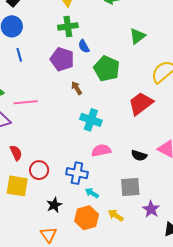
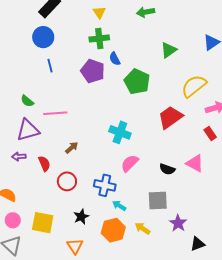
brown arrow: (77, 88) -> (72, 148), moved, turned 80
pink semicircle: (101, 150) -> (130, 163), turned -36
yellow square: (17, 186) -> (43, 223), moved

